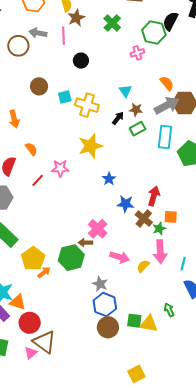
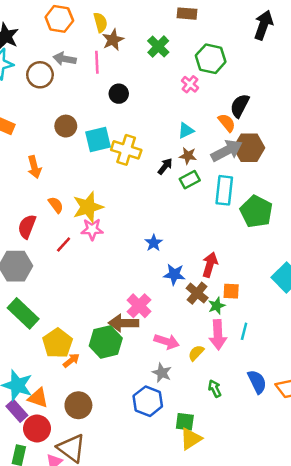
black semicircle: (170, 21) -> (240, 106), moved
pink cross: (137, 53) -> (190, 84), turned -32
cyan triangle: (125, 91) -> (186, 131), moved, turned 40
cyan square: (65, 97) -> (98, 140), size x1.5
yellow star: (90, 146) -> (88, 207), moved
brown arrow: (85, 243) -> (124, 323), size x1.6
cyan line: (183, 264) -> (244, 331), moved
gray star: (100, 284) -> (162, 373), moved
green arrow: (169, 310) -> (215, 389), moved
red circle: (30, 323) -> (37, 428), moved
yellow triangle: (149, 324) -> (191, 439), moved, turned -42
brown circle: (108, 327) -> (78, 405), moved

